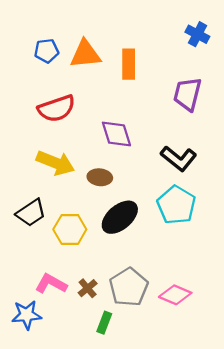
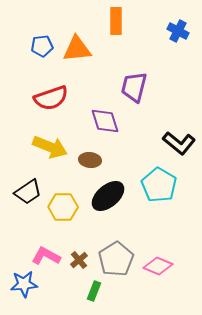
orange rectangle: (129, 64) -> (116, 21), moved
purple trapezoid: (187, 94) -> (134, 87), moved
black L-shape: (179, 158) -> (179, 143), moved

